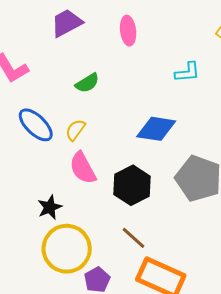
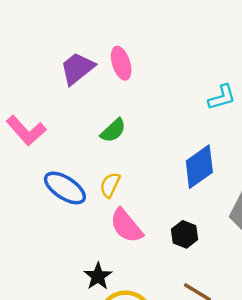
pink ellipse: (128, 31) -> (121, 63), moved
blue diamond: (156, 129) -> (199, 167), turned -33
black hexagon: (132, 185) -> (185, 234), size x0.6

